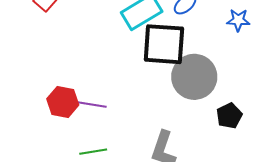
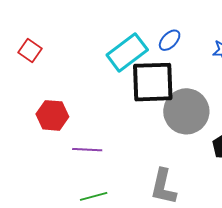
red hexagon: (63, 102) -> (52, 115), moved

